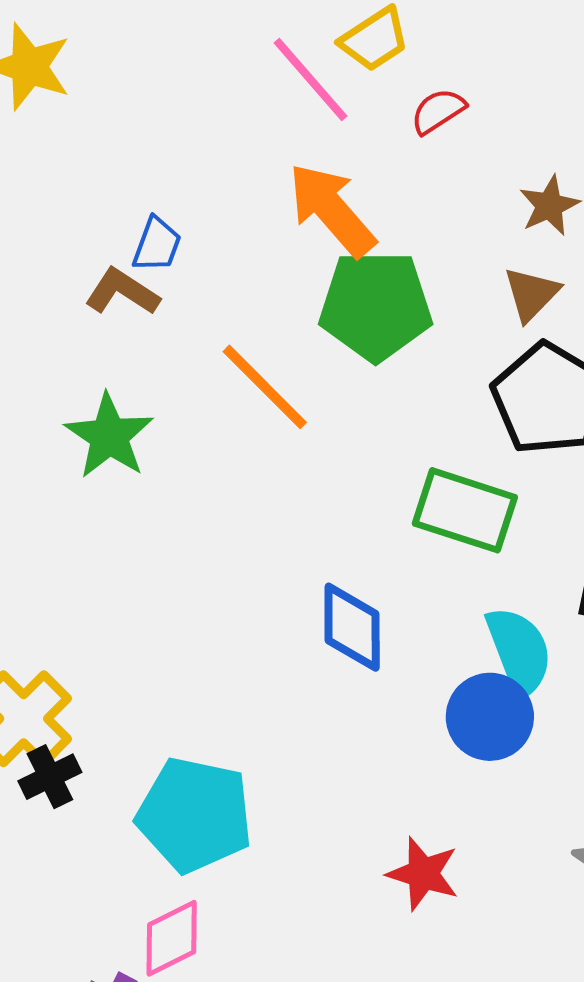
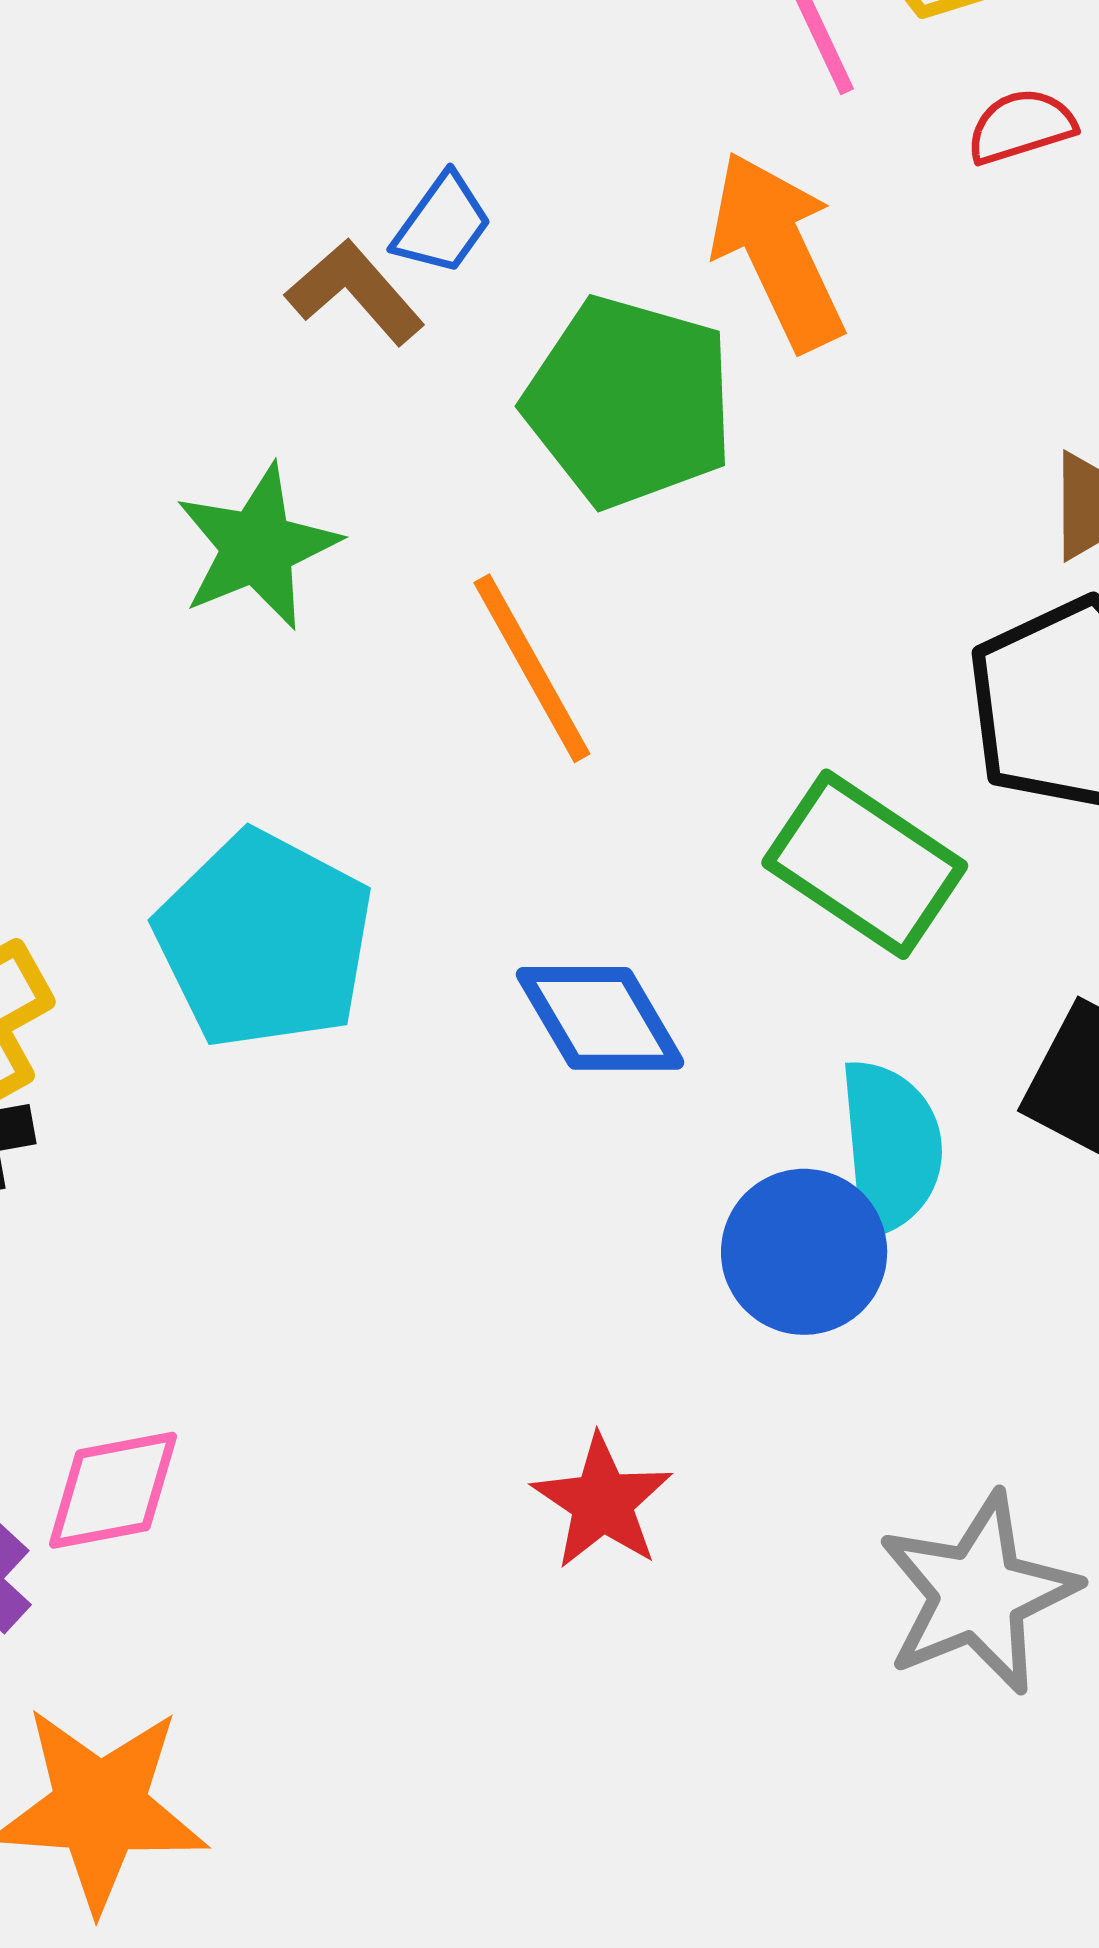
green pentagon: (376, 306) -> (629, 402), moved
orange line: (265, 387) -> (532, 668), moved
blue diamond: (352, 627) -> (600, 1018), turned -46
cyan pentagon: (195, 815) -> (264, 940), moved

